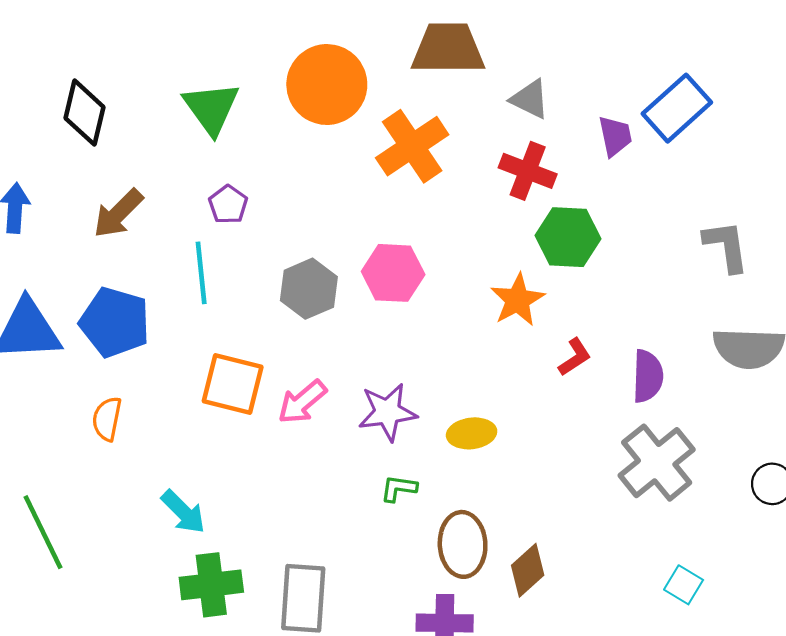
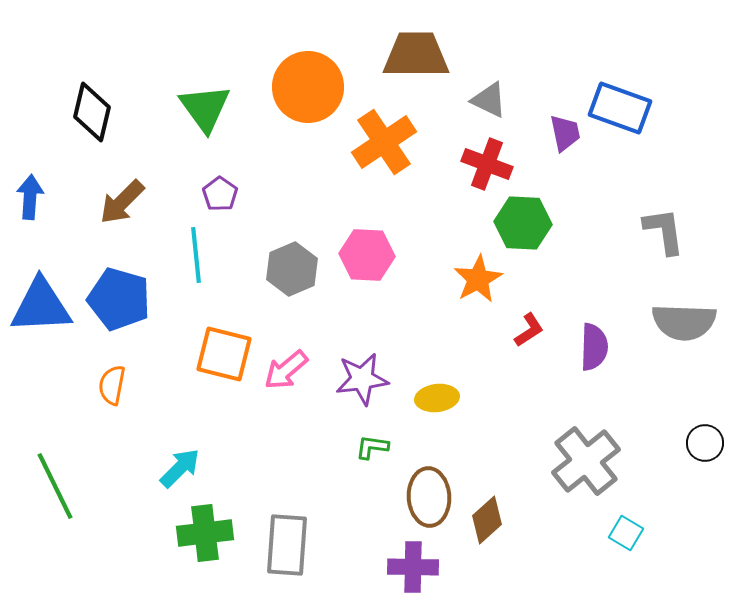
blue rectangle: (677, 108) -> (620, 108), turned 62
gray cross: (657, 463) -> (586, 461), moved
cyan arrow: (183, 512) -> (180, 468), turned -90

